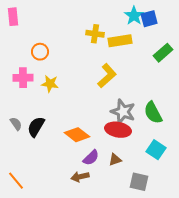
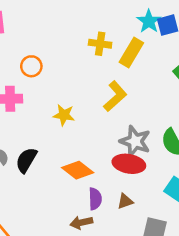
yellow rectangle: (120, 41) -> (131, 53), turned -50
yellow star: (50, 84) -> (64, 115), moved
purple semicircle: (91, 158) -> (95, 199), turned -48

